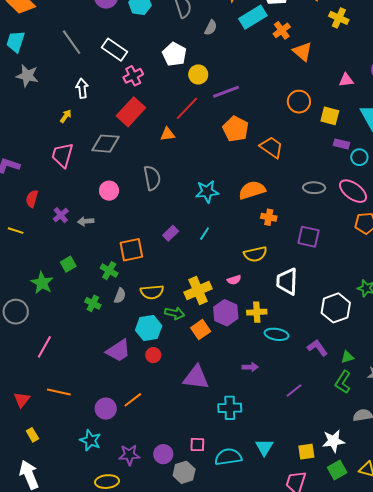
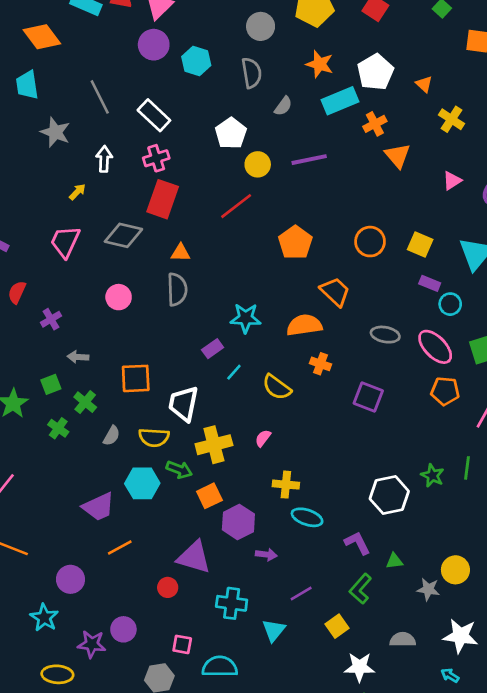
cyan trapezoid: (16, 42) -> (27, 85), turned -35
gray star: (27, 76) -> (55, 132), moved
pink cross: (133, 76) -> (156, 158), moved
pink triangle: (346, 80) -> (452, 181), moved, turned -35
purple line: (226, 92) -> (309, 160), moved
orange circle: (299, 102) -> (370, 242), moved
red rectangle: (131, 112) -> (163, 199), turned -32
orange triangle: (168, 134) -> (180, 253), moved
orange trapezoid: (271, 147) -> (335, 292), moved
gray arrow: (86, 221) -> (78, 357), moved
purple rectangle: (171, 233) -> (213, 349), moved
yellow semicircle: (255, 254) -> (277, 387), moved, turned 40
green cross: (109, 271) -> (85, 402), moved
pink semicircle: (234, 280) -> (263, 438), turned 136
white trapezoid: (287, 281) -> (183, 404), moved
green cross: (93, 303) -> (58, 428), moved
purple hexagon: (226, 313) -> (238, 522), moved
red circle: (153, 355) -> (168, 587), moved
green L-shape: (343, 382) -> (360, 589), moved
purple line: (294, 391) -> (301, 594), moved
orange line: (133, 400) -> (120, 548), moved
cyan triangle: (264, 447) -> (274, 630), moved
yellow square: (306, 452) -> (337, 626), moved, turned -36
purple circle: (163, 454) -> (123, 629), moved

